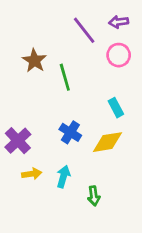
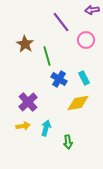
purple arrow: (119, 22) -> (92, 10), moved
blue cross: (70, 132) -> (59, 79), moved
purple cross: (18, 141) -> (28, 102), moved

